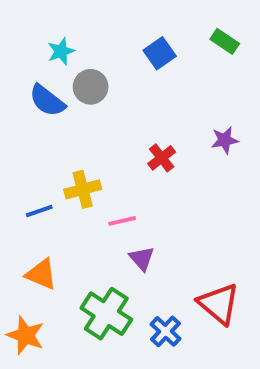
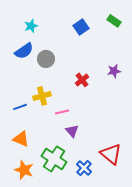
gray circle: (91, 87) -> (46, 59), moved
blue semicircle: (47, 101) -> (24, 51), turned -72
orange star: (25, 335) -> (24, 170), moved

